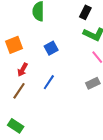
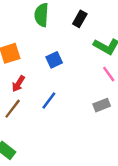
black rectangle: (85, 12) -> (80, 19), moved

